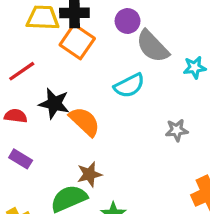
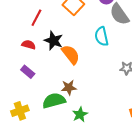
red line: (22, 71) -> (36, 18), turned -36
cyan semicircle: (129, 86) -> (102, 36), turned 96

